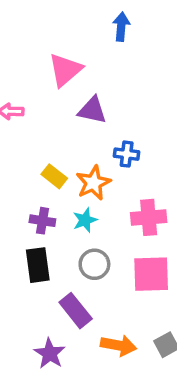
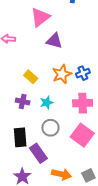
blue cross: (127, 154) -> (83, 73), moved, turned -32
orange star: (93, 183) -> (62, 74), moved
black rectangle: (38, 265) -> (20, 137), moved
pink square: (151, 274) -> (82, 135), turned 35

